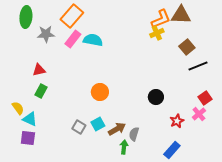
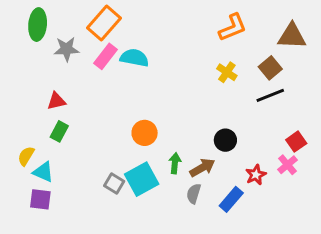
brown triangle: (181, 15) -> (292, 36), moved
yellow cross: (157, 33) -> (227, 72), moved, turned -32
black line: (198, 66) -> (270, 95), moved
yellow semicircle: (18, 108) -> (26, 156), turned -112
cyan square: (98, 124) -> (142, 179), size x1.6
brown arrow: (117, 129) -> (202, 168), moved
green arrow: (124, 147) -> (175, 163), moved
blue rectangle: (172, 150) -> (231, 199), moved

